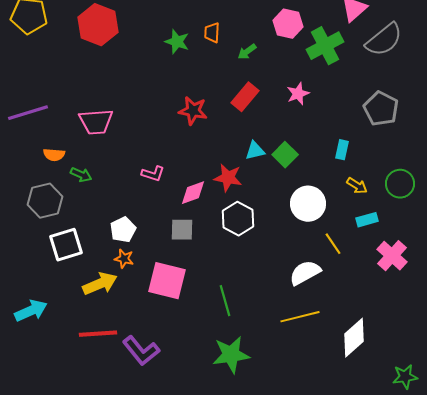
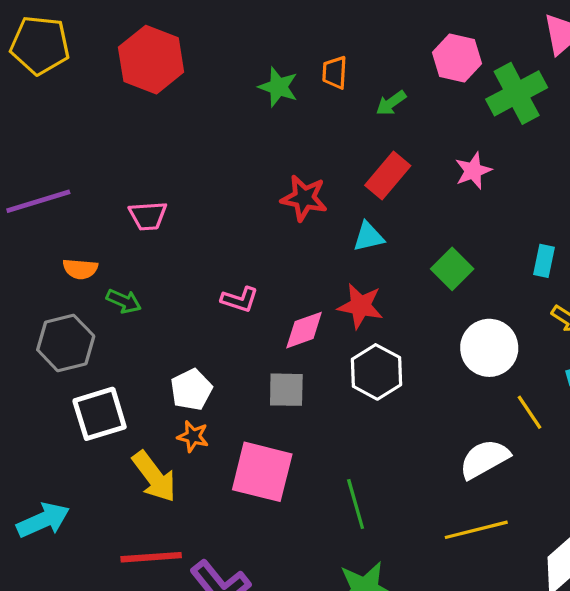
pink trapezoid: (96, 122) -> (148, 216), size x0.7
cyan triangle: (255, 151) -> (368, 237), moved
yellow arrow: (100, 284) -> (154, 477), turned 76

